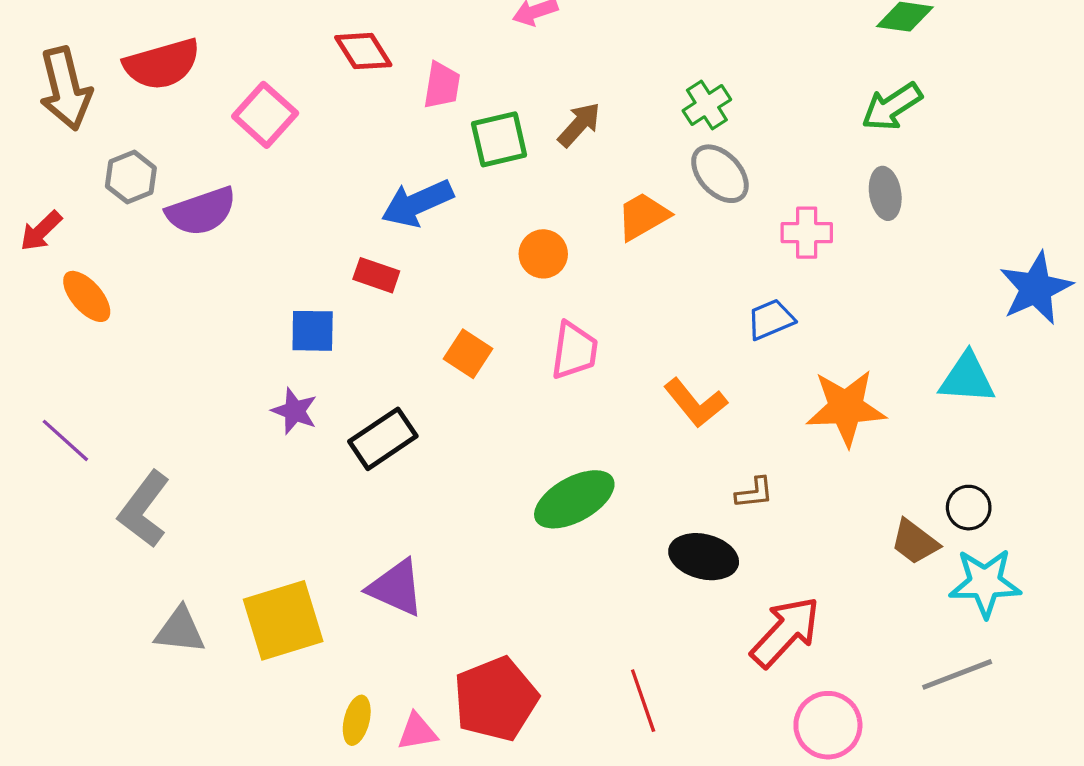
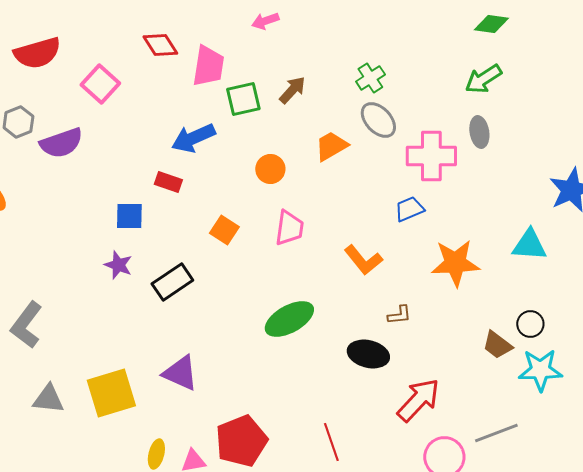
pink trapezoid: (442, 85) -> (208, 66), size x1.4
pink cross: (807, 233) -> (431, 156), size x1.6
gray line: (957, 674) -> (496, 433), moved

